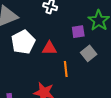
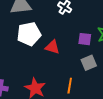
orange line: (66, 69) -> (70, 86), moved

